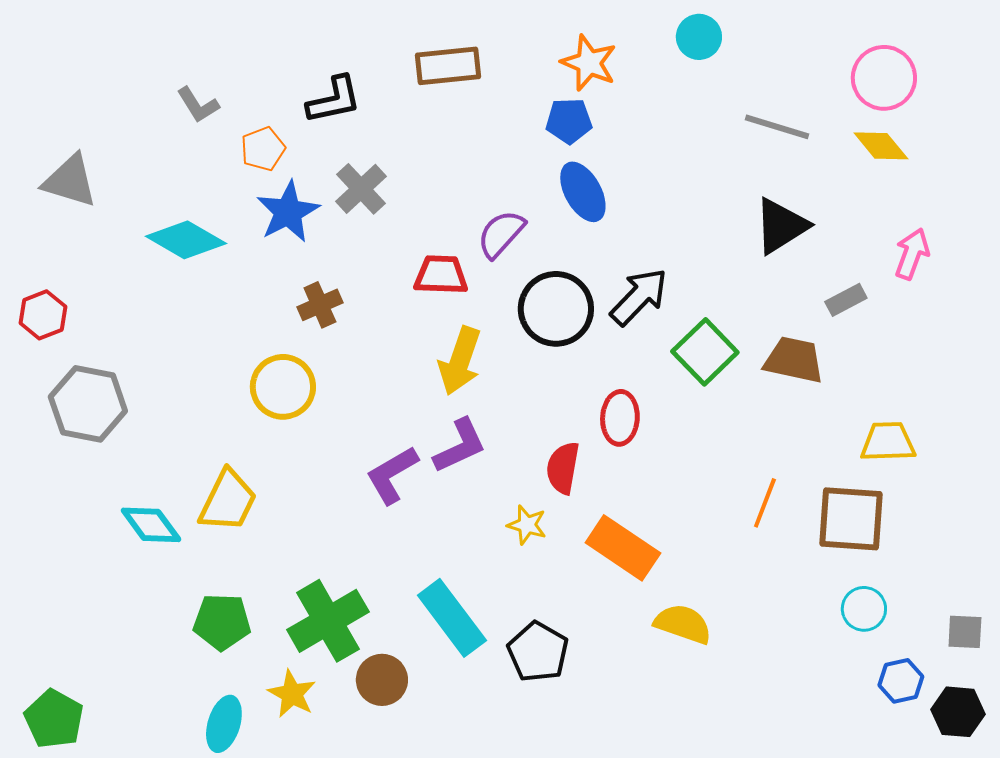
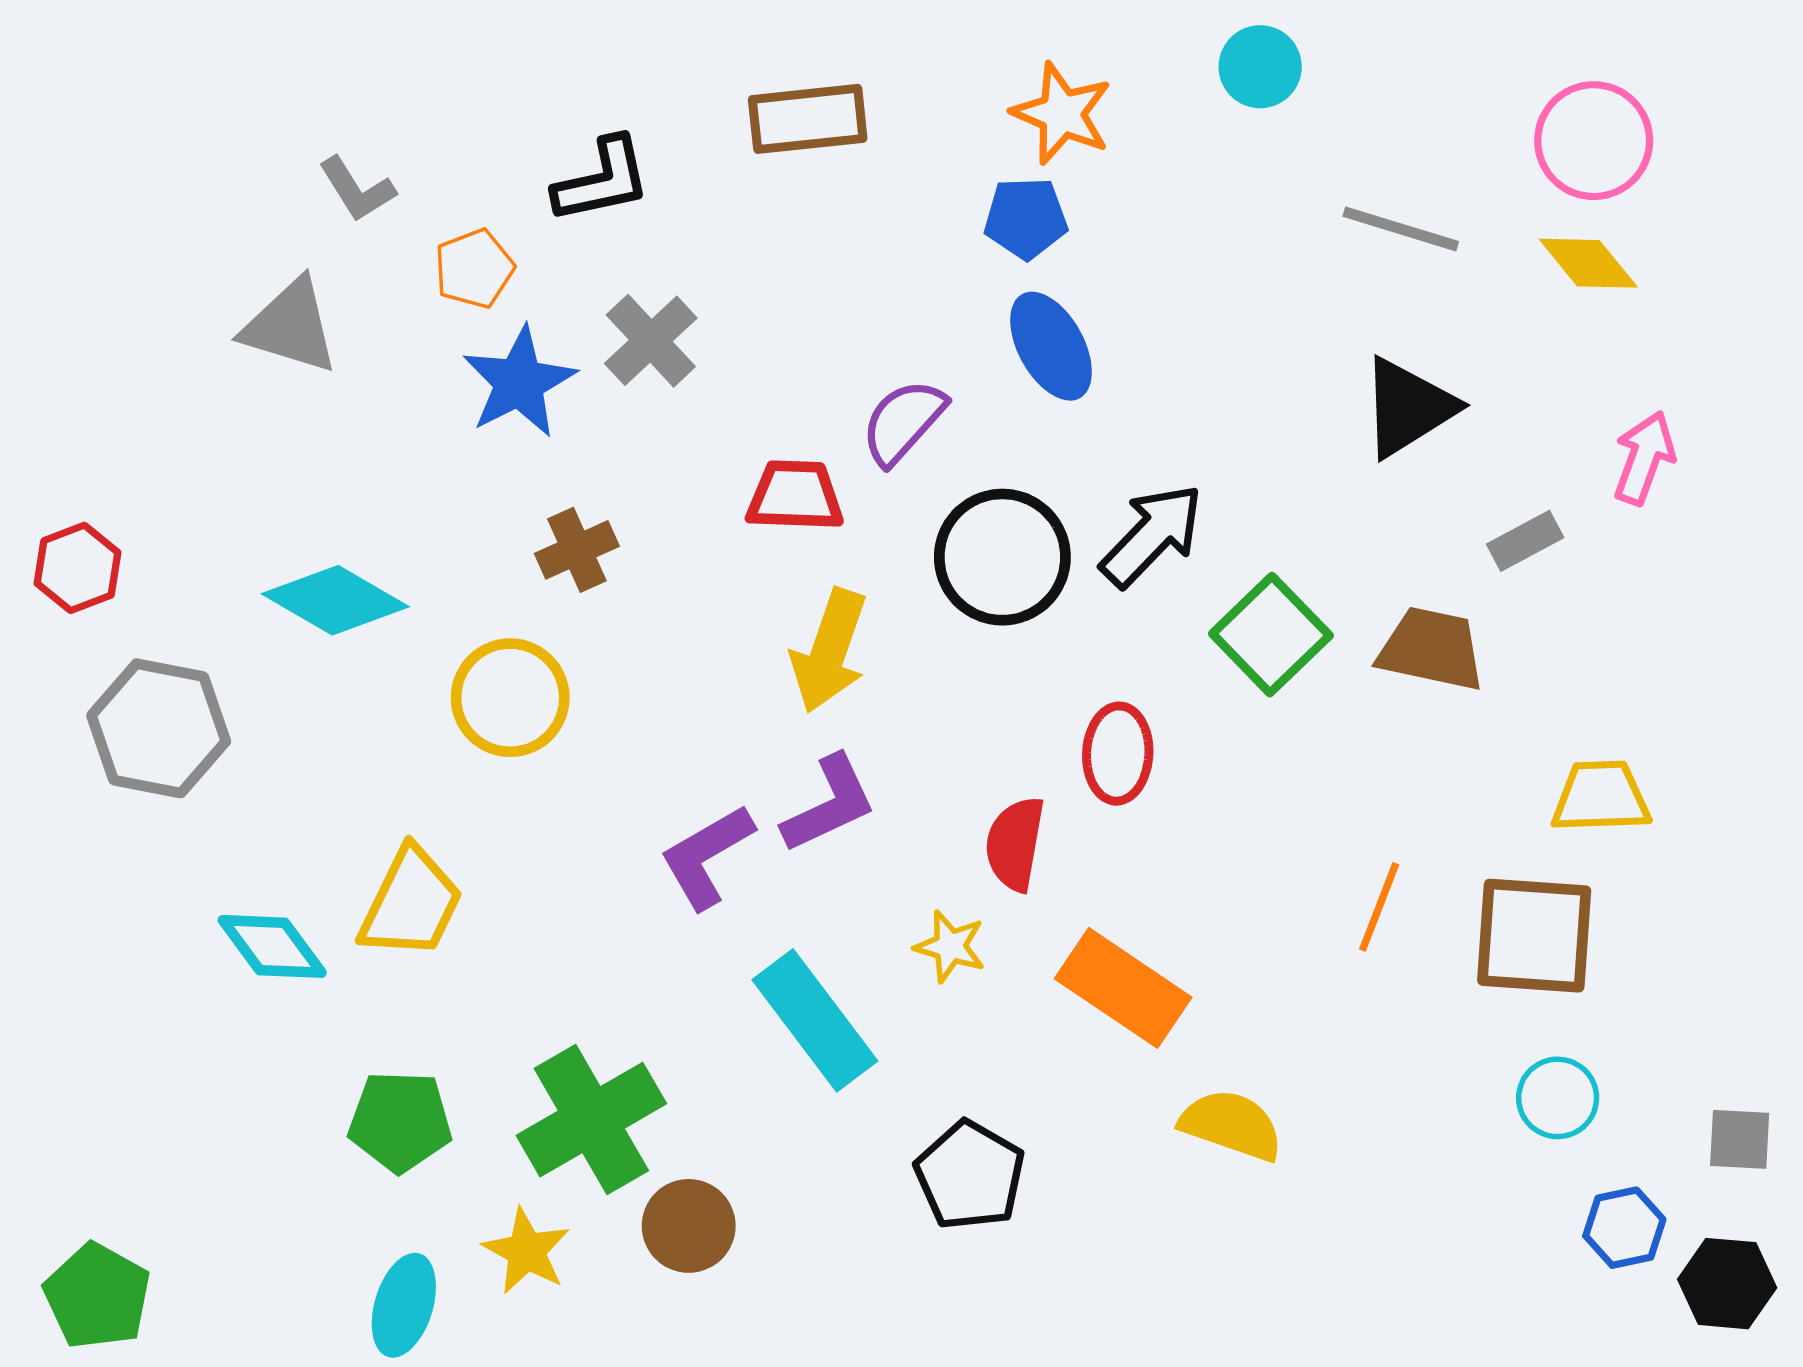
gray triangle: (70, 181) -> (290, 326), moved
cyan diamond: (186, 240) -> (335, 600), moved
cyan rectangle: (452, 618) -> (815, 1020), moved

